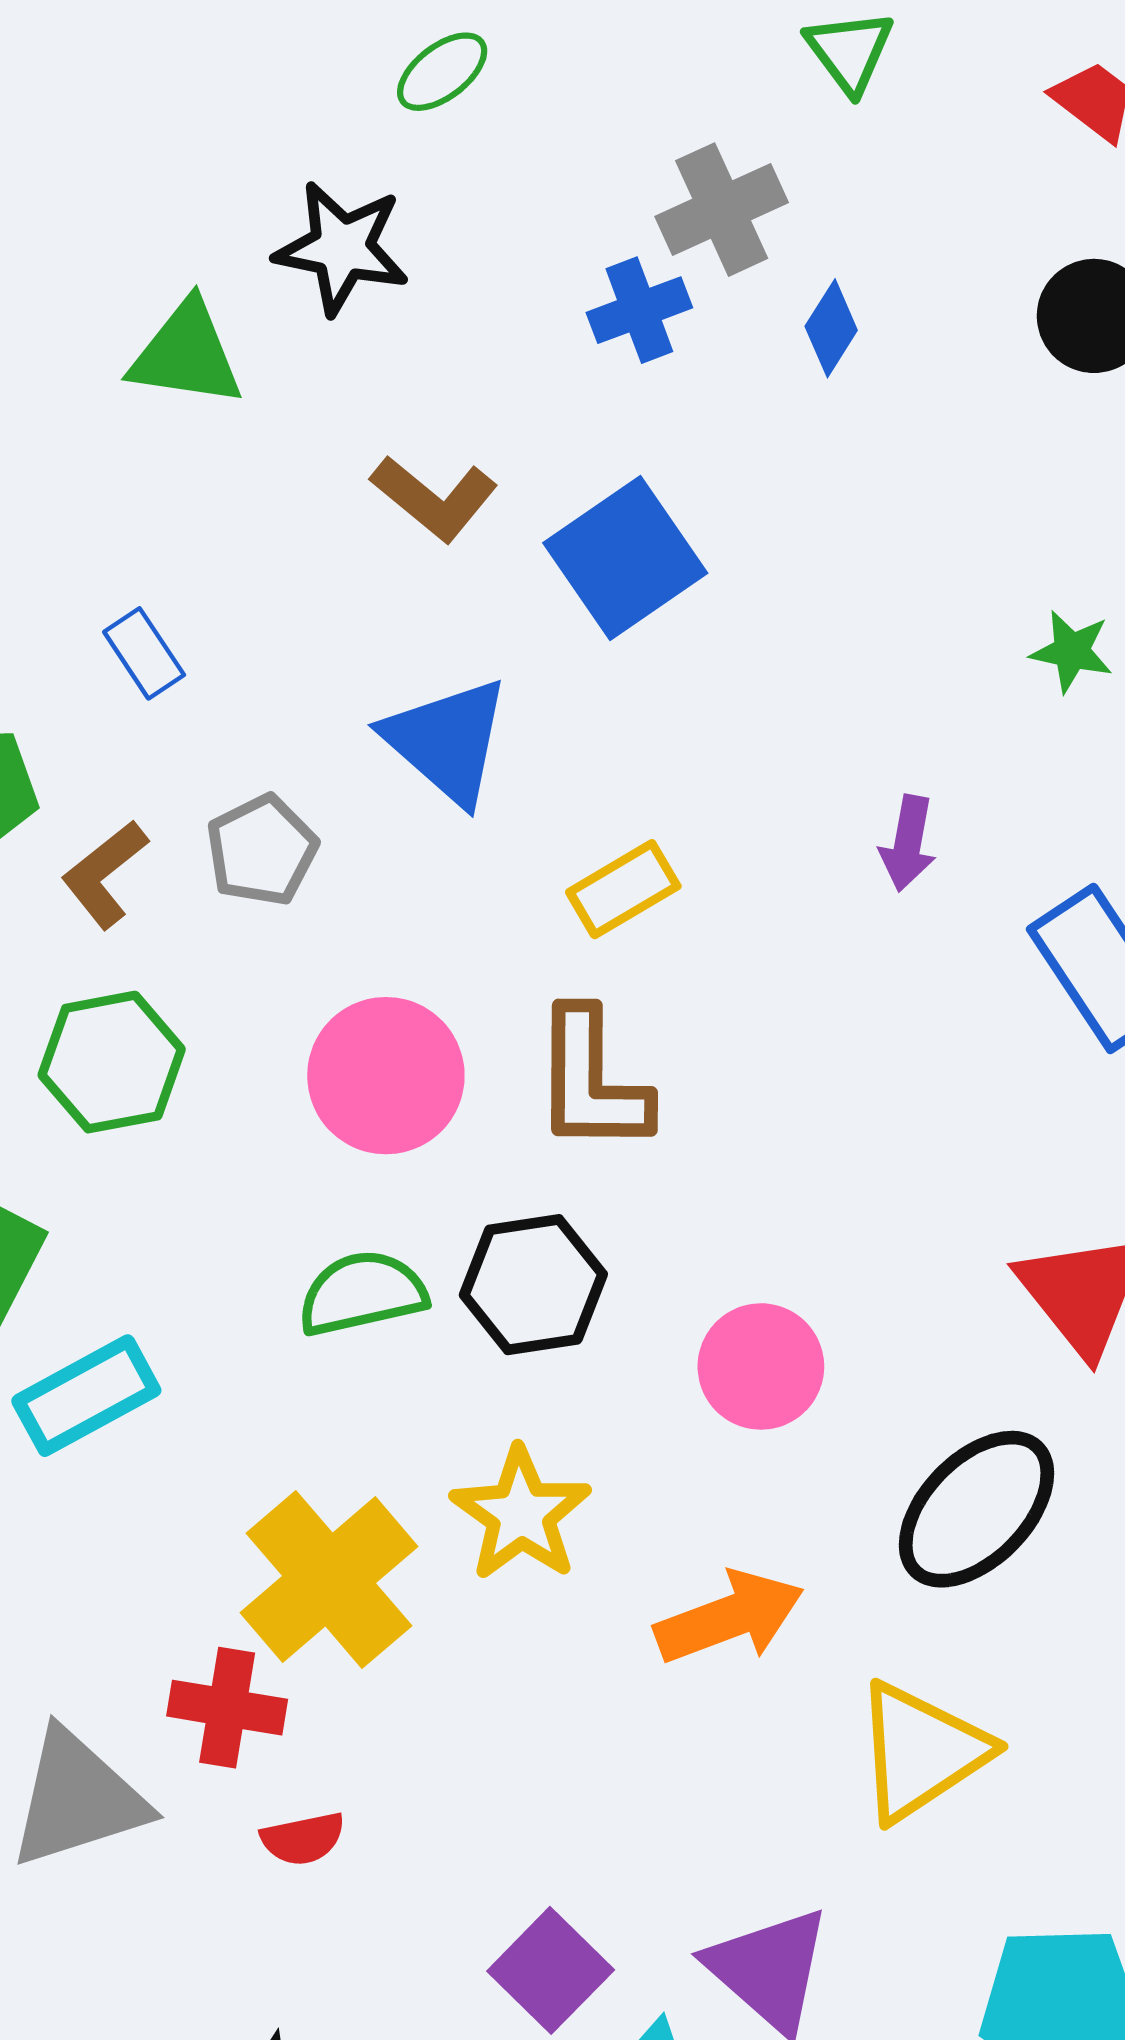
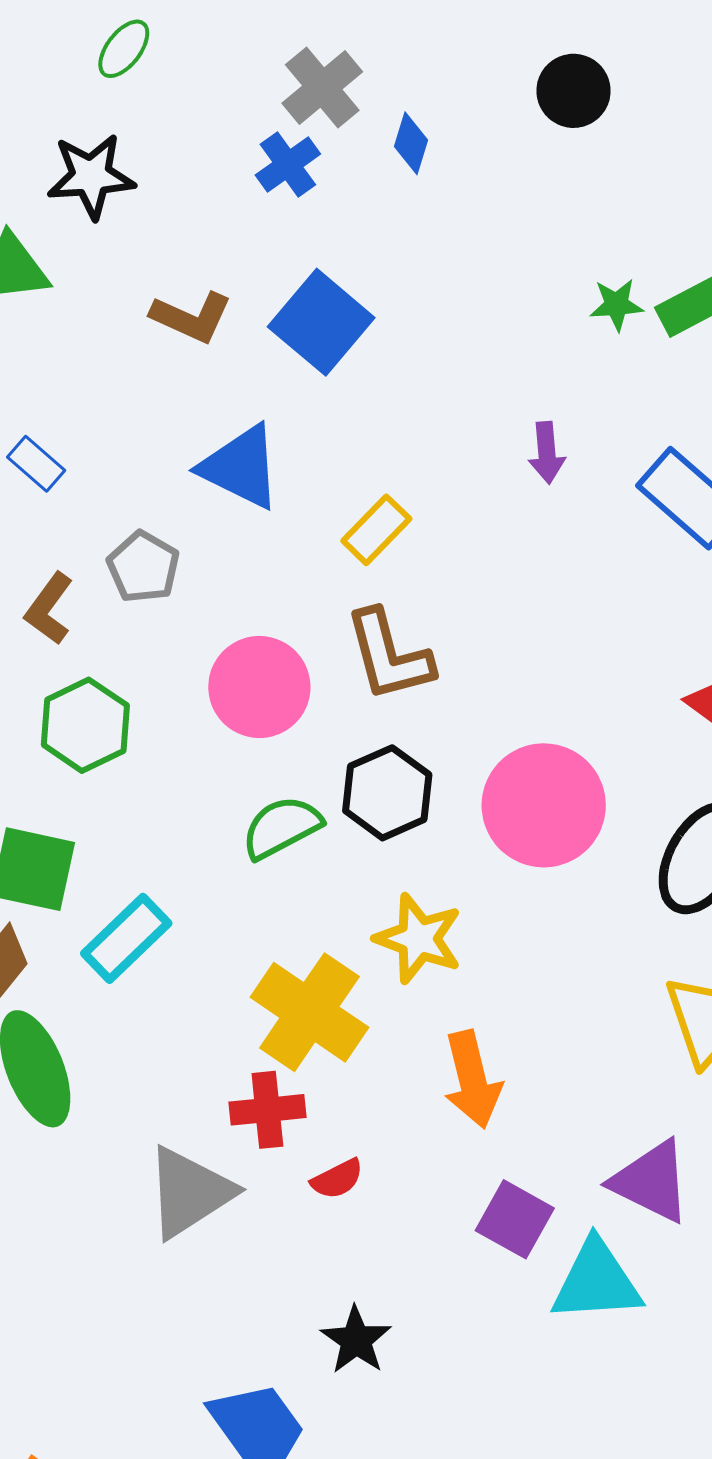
pink circle: (761, 1366) -> (544, 805), size x1.5
orange arrow: (729, 1617) -> (472, 1080), moved, turned 112

